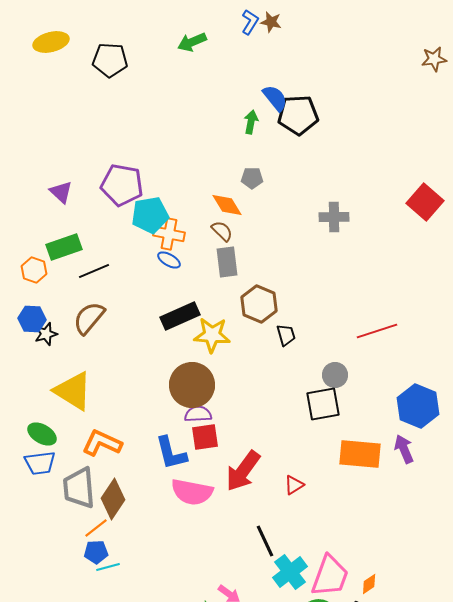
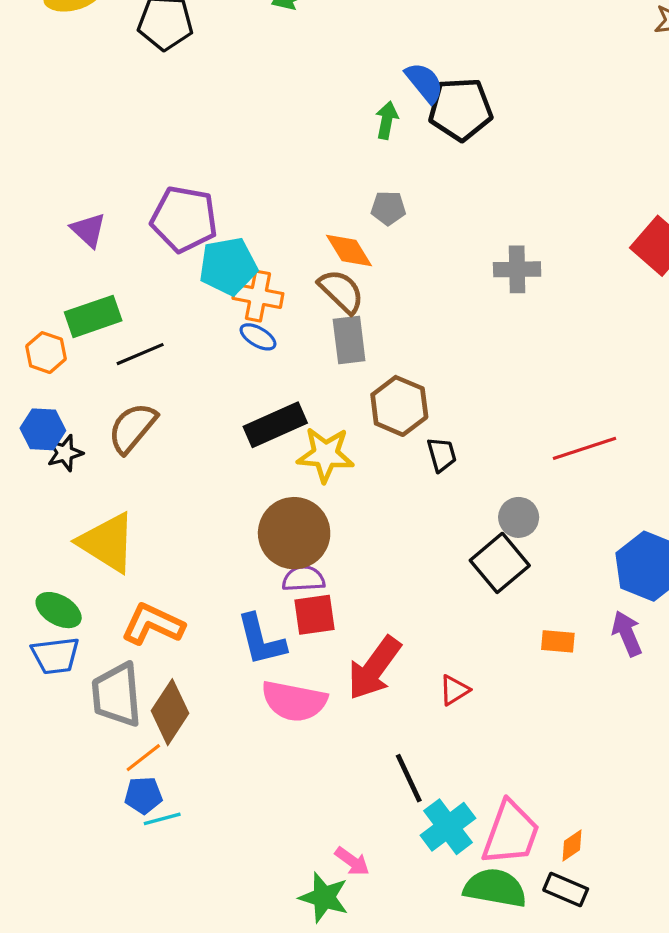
brown semicircle: (222, 231) -> (341, 291), size x1.4
black square: (323, 404) -> (500, 563), turned -30
orange rectangle: (360, 454) -> (558, 641), size x0.5

